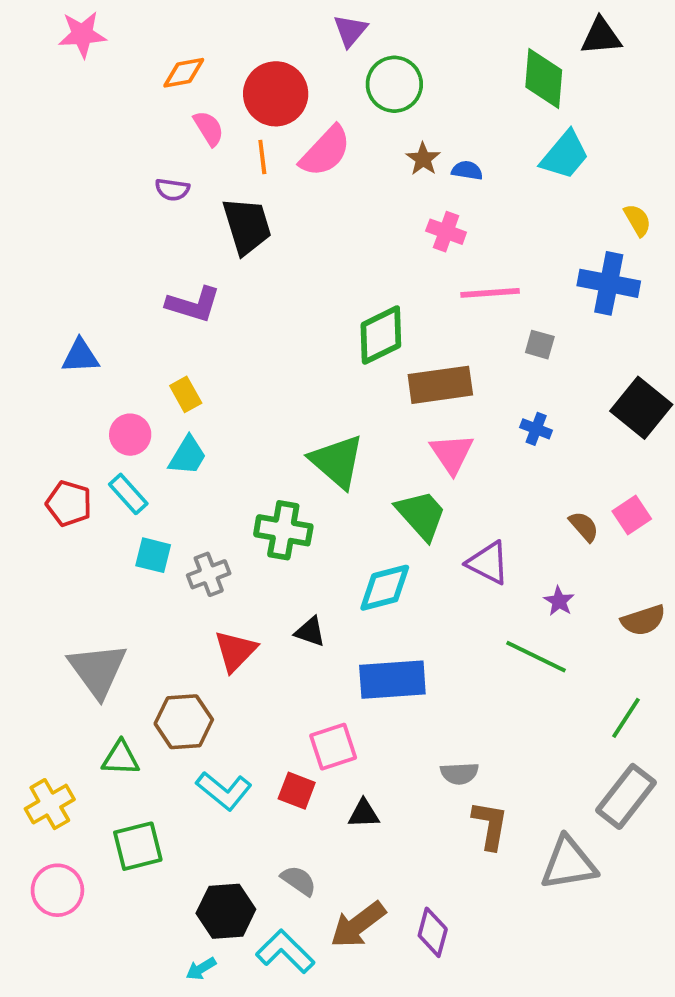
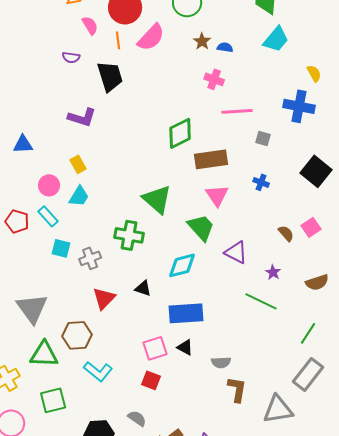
green triangle: (121, 758) -> (44, 354), size x1.4
red square: (297, 791) -> (151, 380), moved
black triangle: (364, 814) -> (185, 347), moved, turned 30

